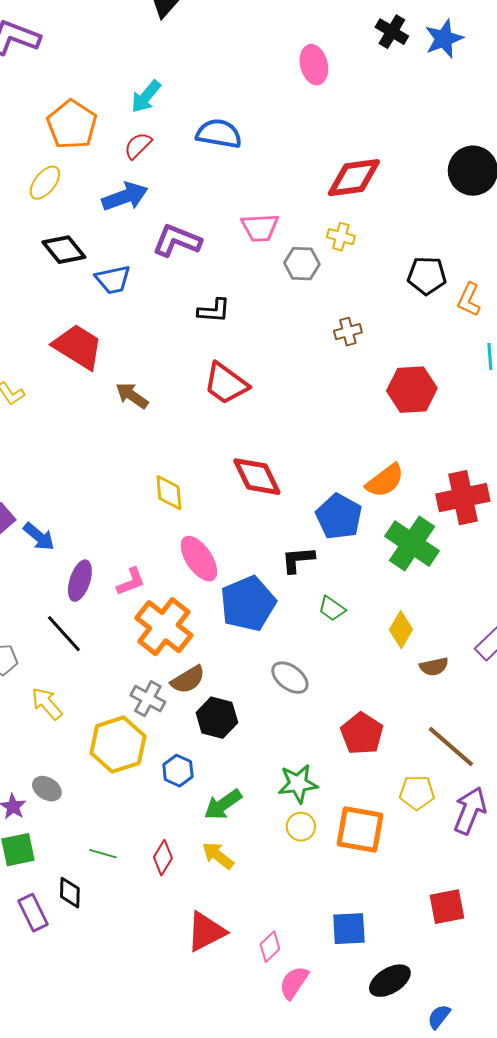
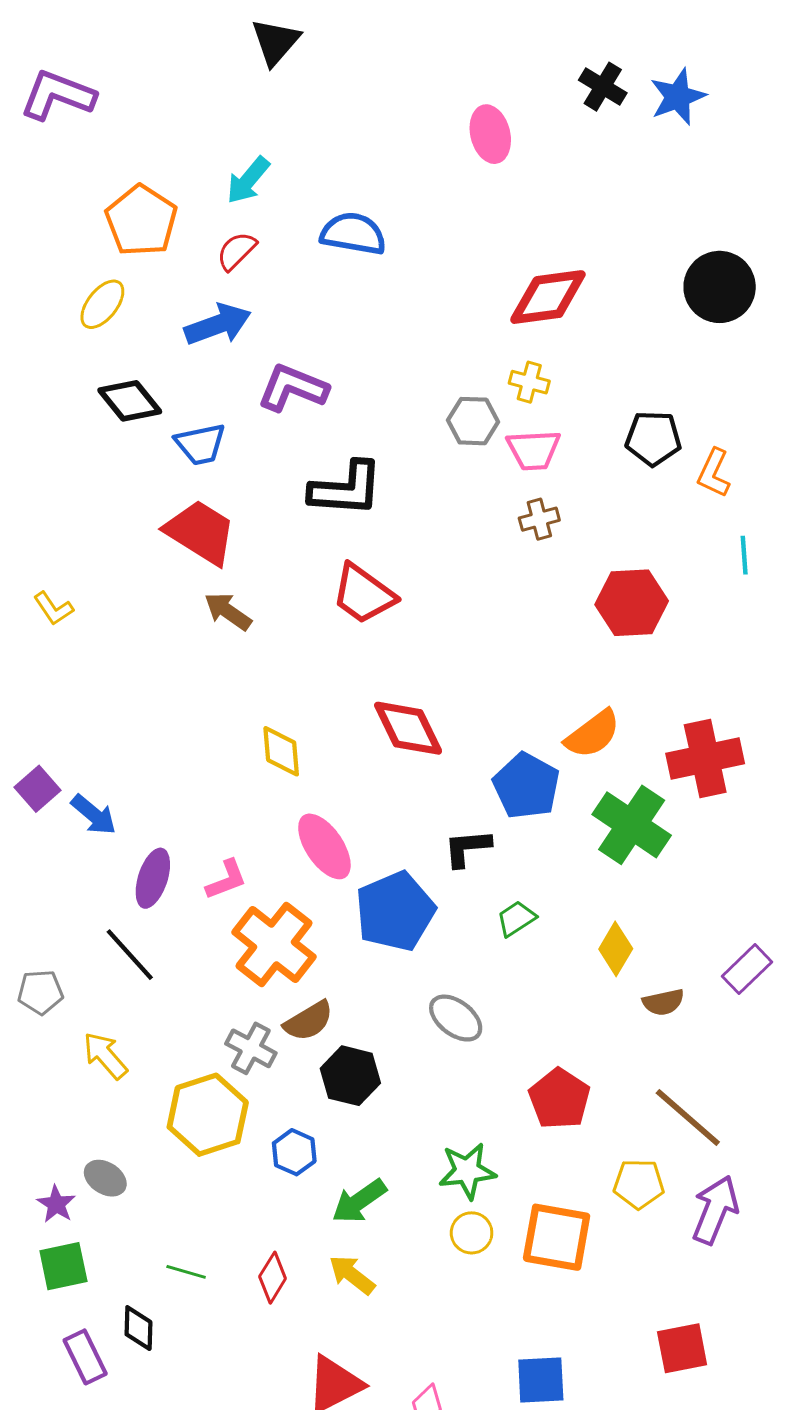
pink trapezoid: (260, 228) -> (534, 450), moved
black L-shape: (214, 311) -> (346, 489), size x1.6
red trapezoid: (78, 347) -> (200, 532), moved
green trapezoid: (332, 609) -> (516, 919), turned 112

